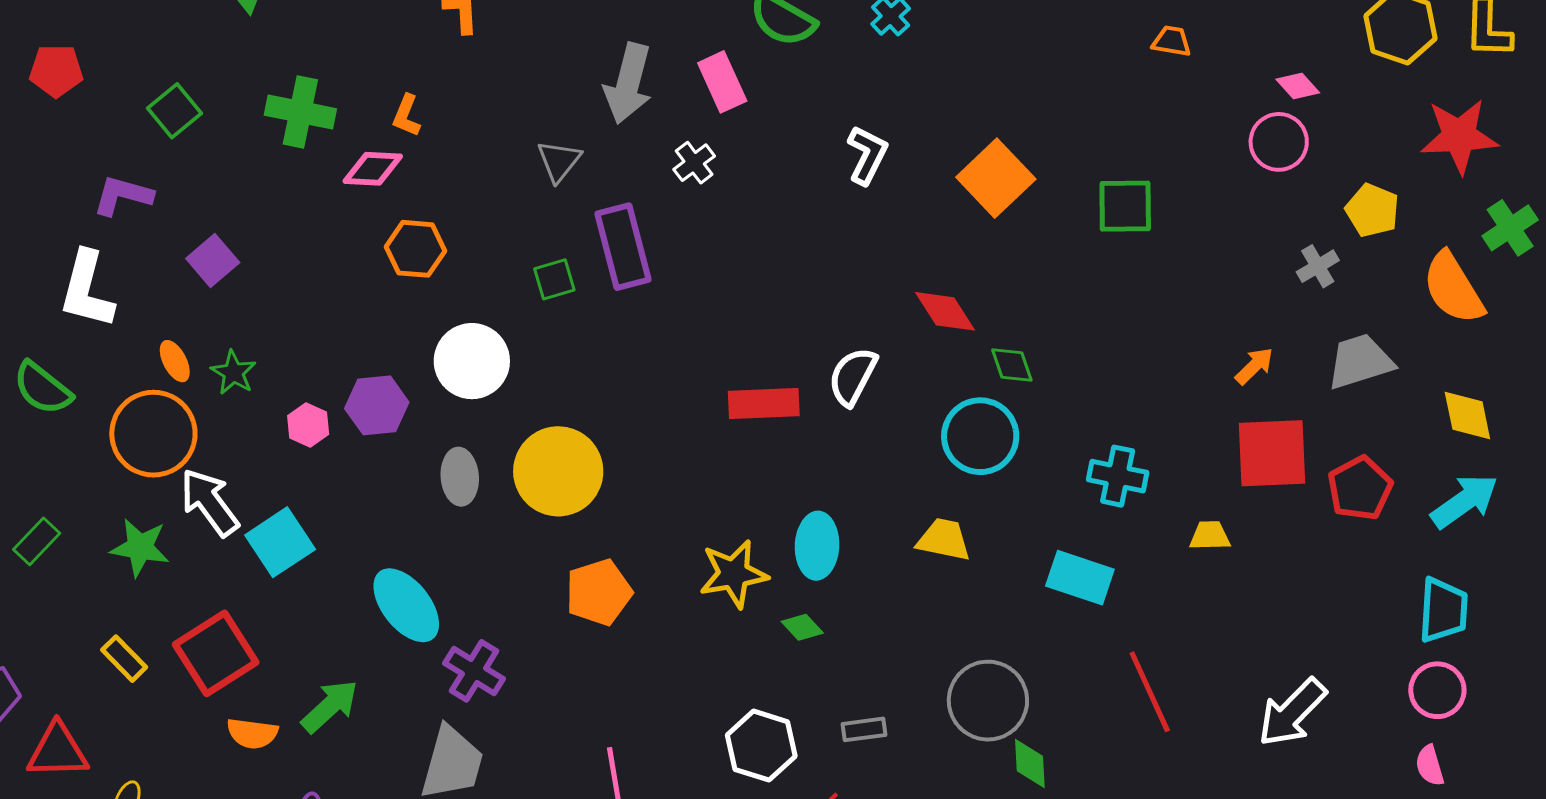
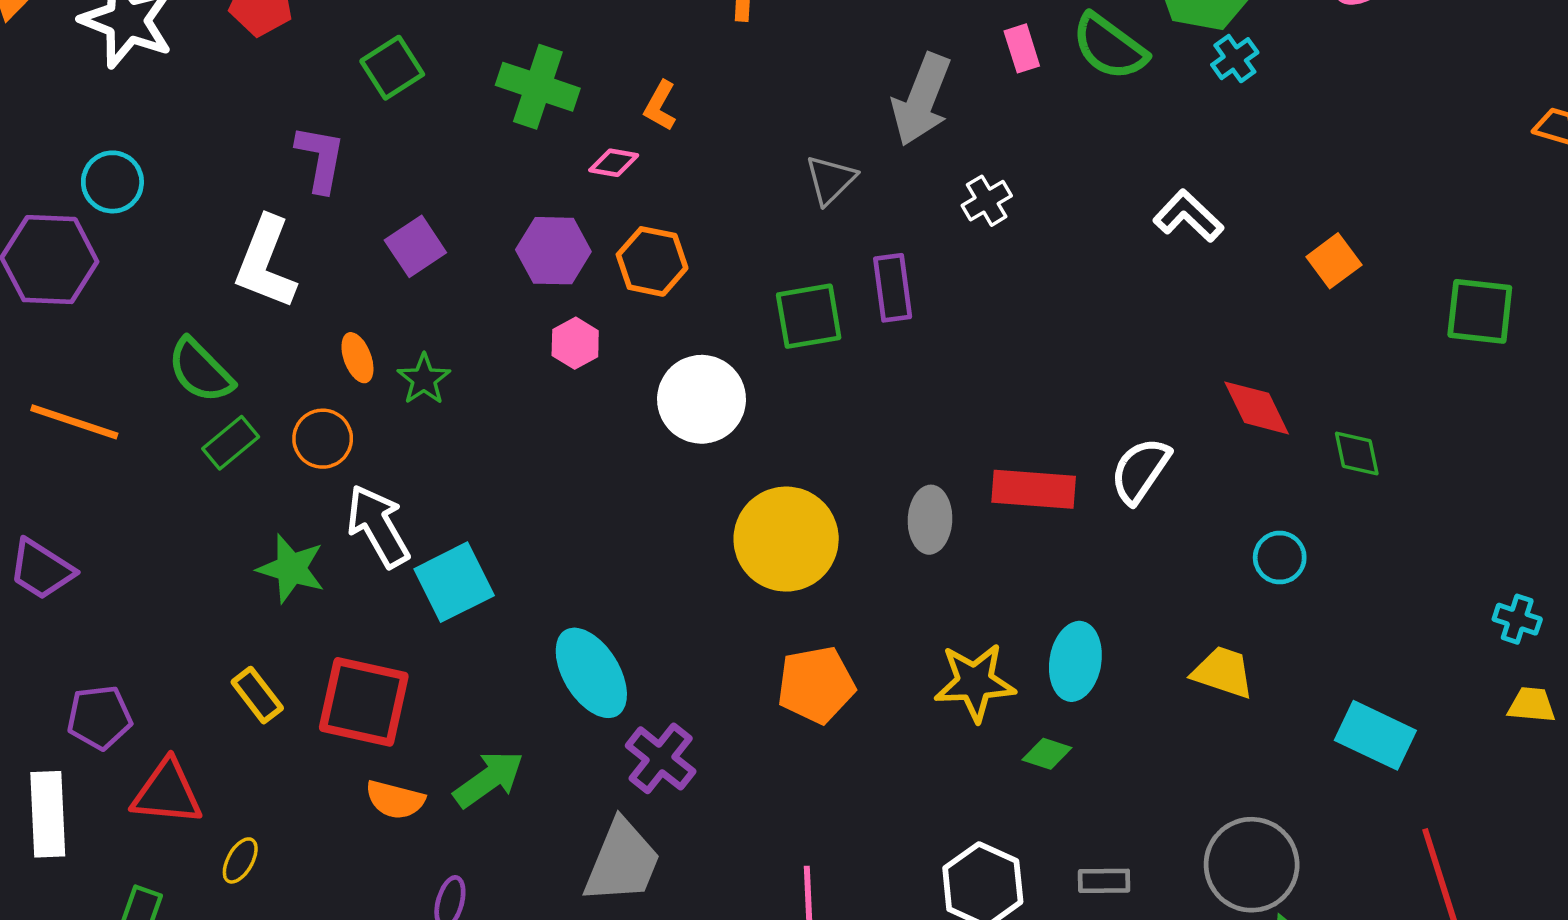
pink rectangle: (722, 82) -> (1022, 48), moved, size x0.7
white L-shape: (867, 155) -> (1188, 216), turned -80
pink diamond: (373, 169) -> (614, 163), size x0.7
orange square: (996, 178) -> (1334, 261), size x0.6
purple L-shape: (123, 195) -> (320, 159), turned 78
purple rectangle: (623, 247) -> (893, 288), size x0.7
green square: (554, 279) -> (809, 316), size x1.4
green diamond: (1012, 365) -> (1357, 454), moved
purple hexagon: (377, 405) -> (553, 251), moved
pink hexagon: (308, 425) -> (575, 343), moved
orange circle: (153, 434) -> (323, 439), size x0.6
cyan circle: (980, 436) -> (1280, 558), size x0.6
cyan cross: (1118, 476) -> (1517, 619), moved, size x0.7
gray ellipse: (460, 477) -> (930, 520), moved
green rectangle: (37, 541) -> (231, 443), moved
green diamond: (802, 627) -> (1047, 754), turned -36
red square: (216, 653) -> (364, 702), turned 38

